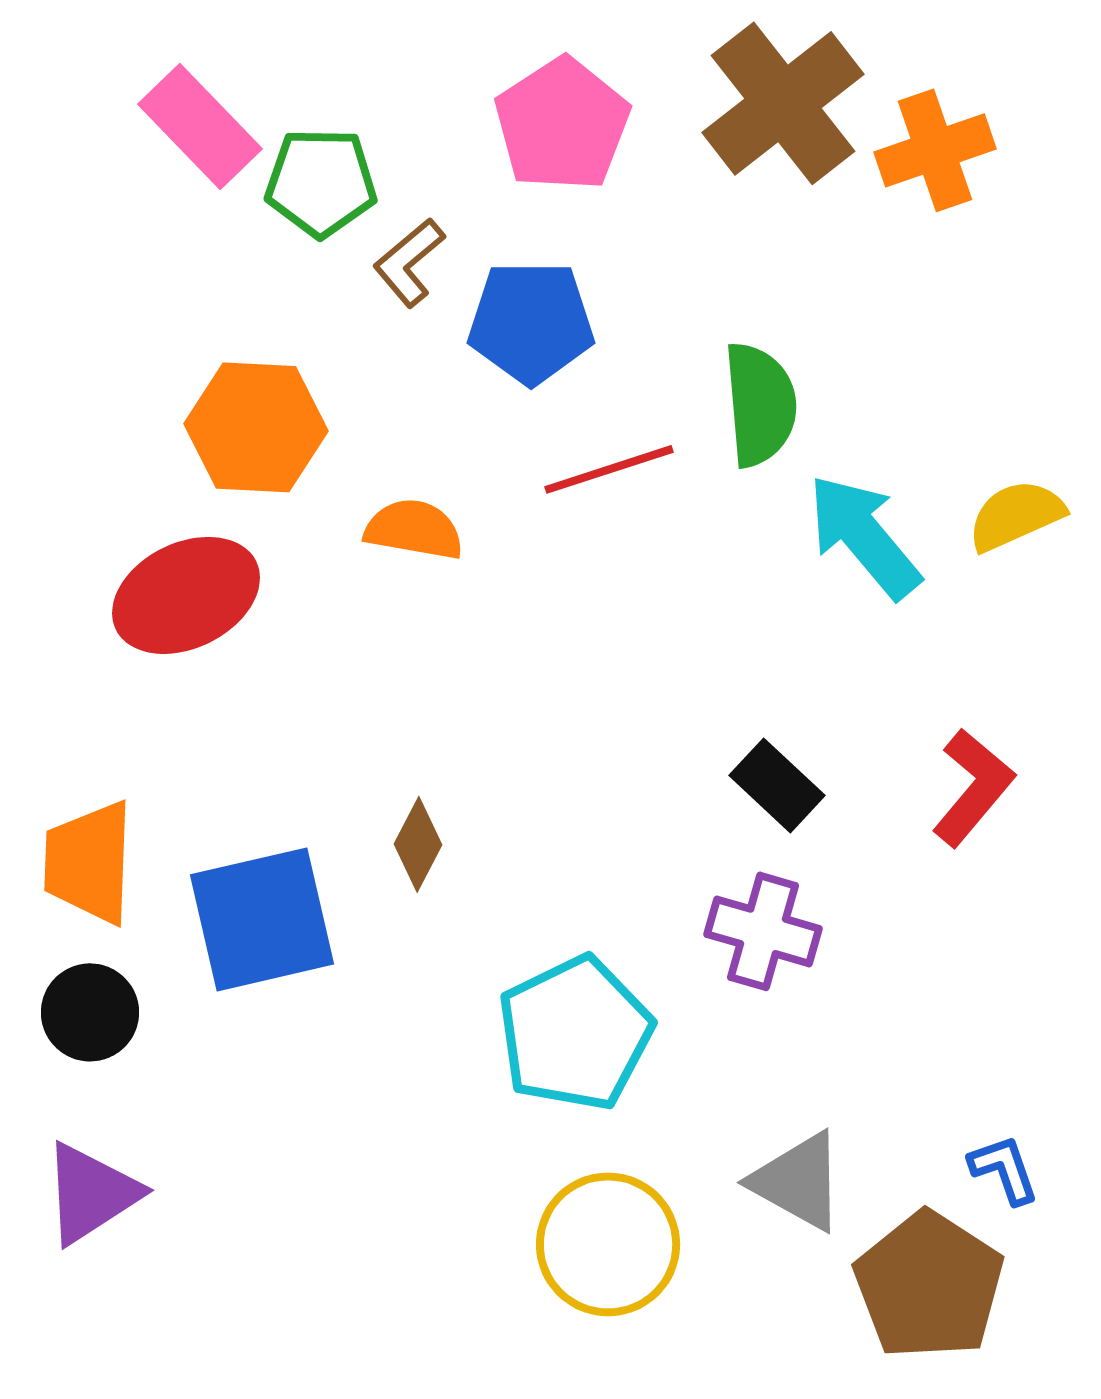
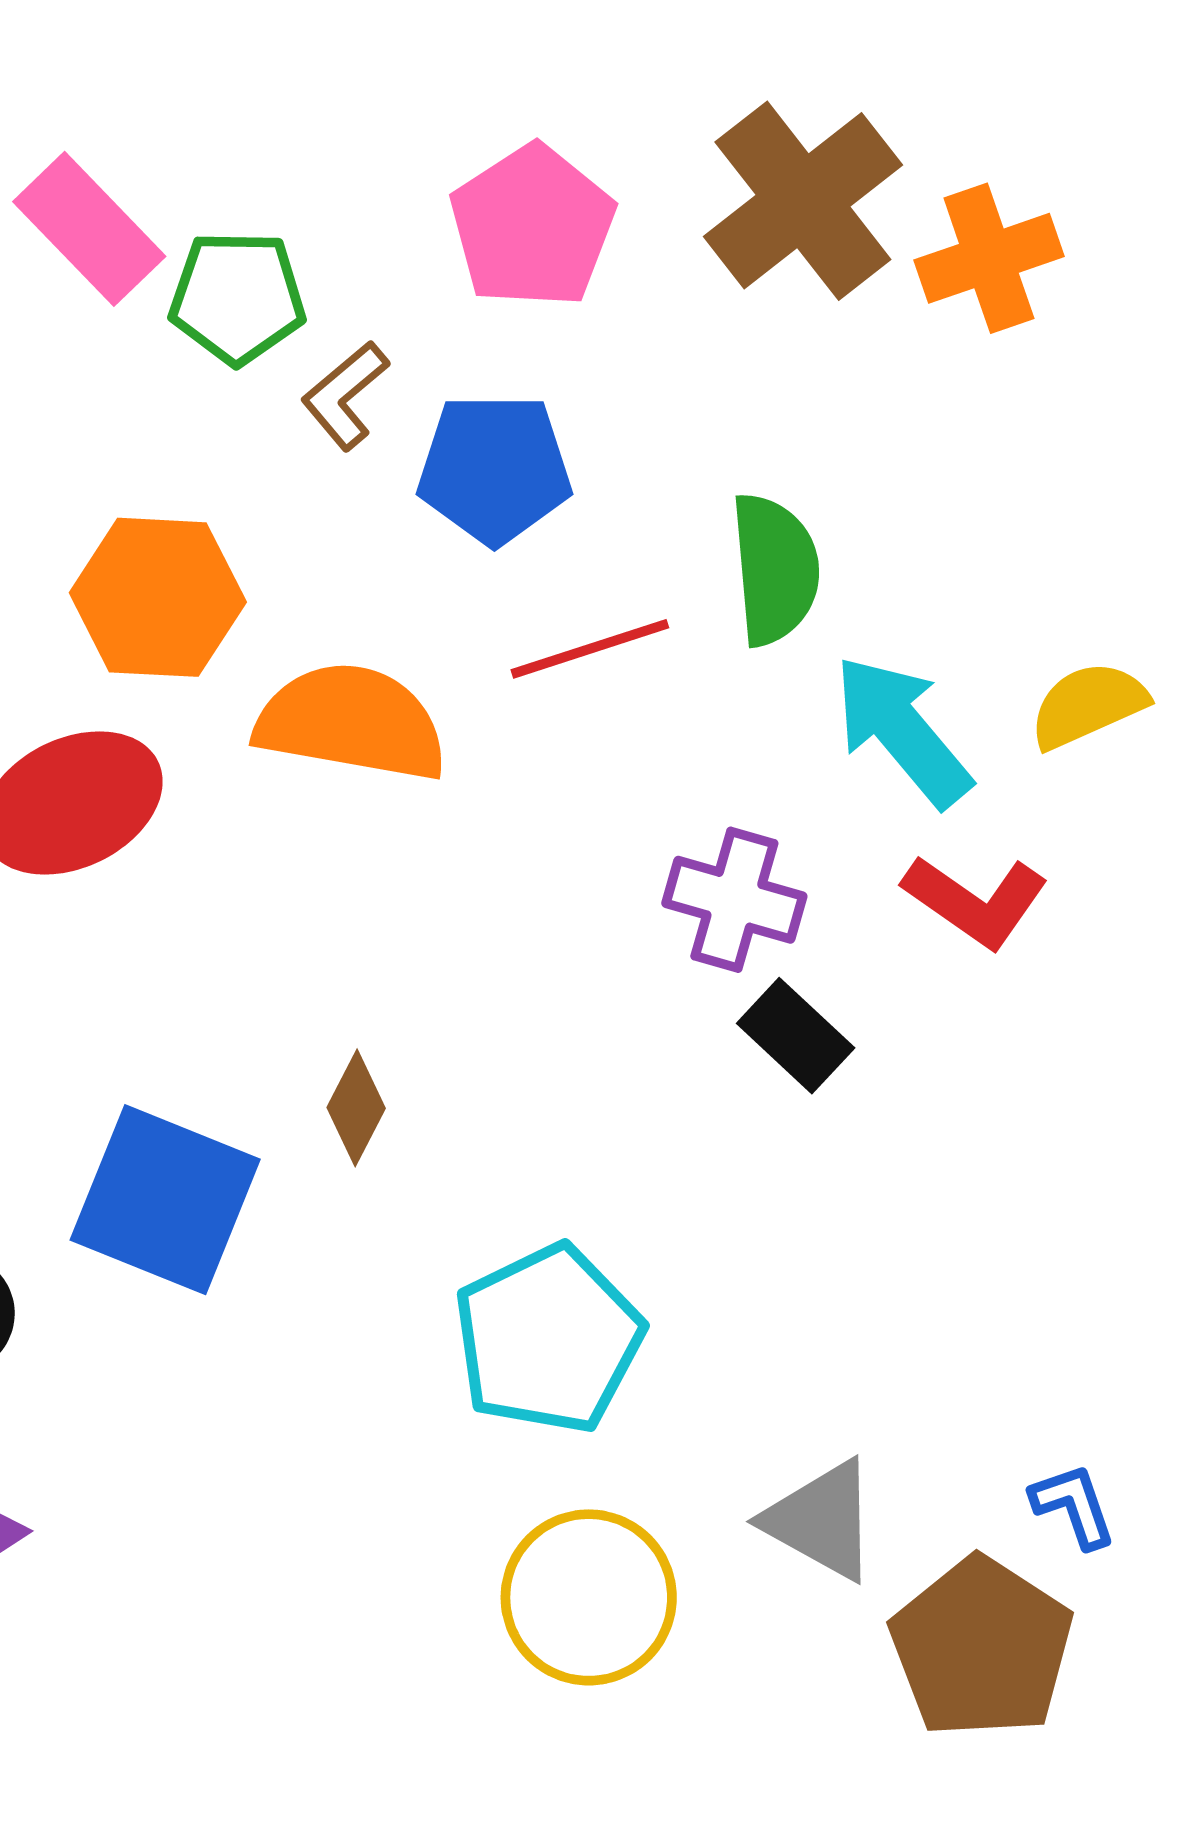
orange semicircle: (414, 529) -> (351, 722), size x1.6
red L-shape: (973, 787) -> (976, 901), moved, turned 85
blue square: (262, 919) -> (165, 1200), turned 35
purple cross: (763, 931) -> (734, 900), moved

